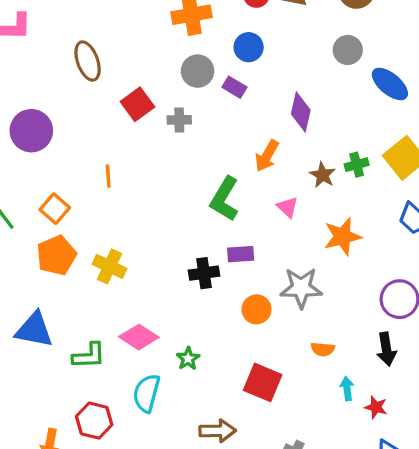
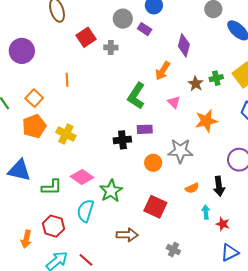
orange semicircle: (323, 349) -> (192, 188), turned -32
black arrow: (386, 349) -> (219, 186), moved
green star: (188, 359) -> (111, 191), size x1.6

